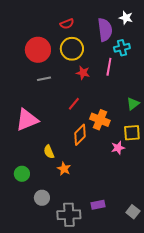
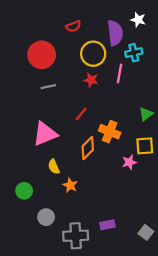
yellow circle: (72, 49) -> (93, 54), moved
pink triangle: (27, 120) -> (45, 134), moved

